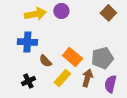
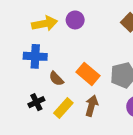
yellow rectangle: (62, 78) -> (63, 108), moved
brown arrow: (87, 78) -> (92, 106), moved

